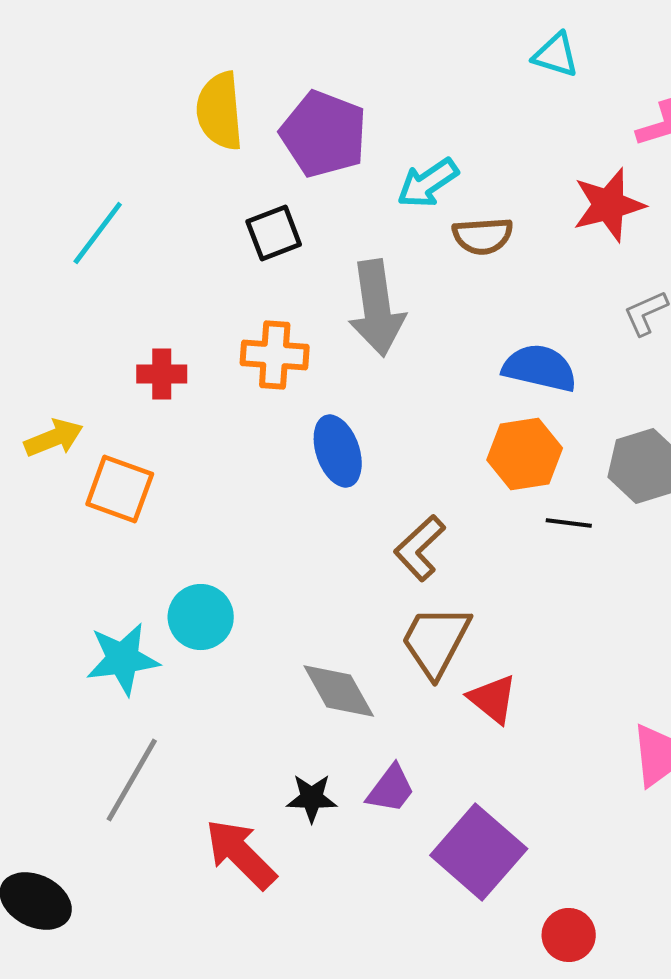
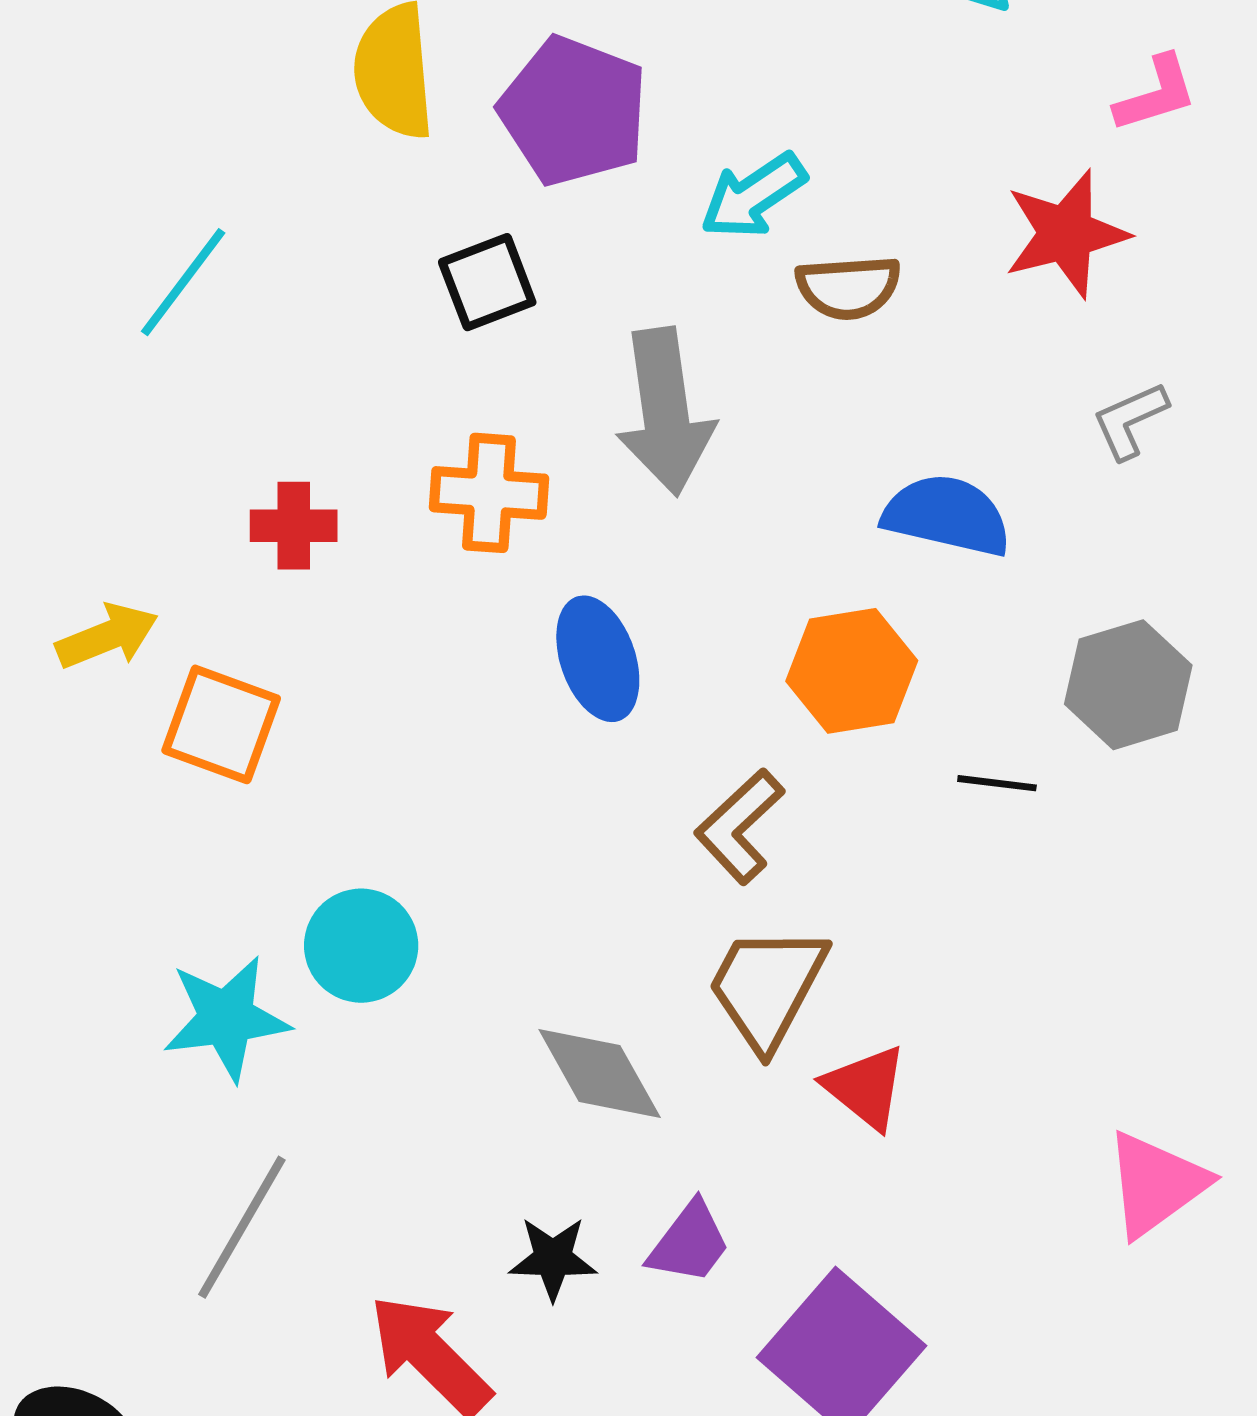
orange hexagon: (525, 454) -> (852, 671), moved

